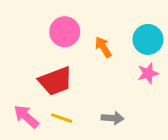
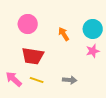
pink circle: (65, 32) -> (28, 24), moved
red trapezoid: (55, 81) -> (33, 56), turned 30

